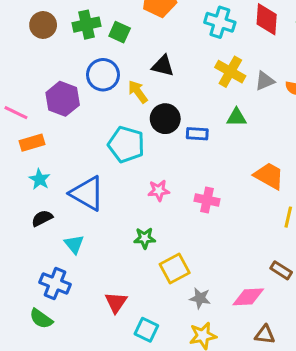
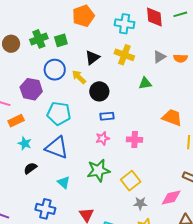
green square: (120, 32) -> (61, 40), turned -32
black triangle: (163, 66) -> (92, 58), turned -42
yellow cross: (230, 72) -> (124, 55), moved
blue rectangle: (197, 134) -> (107, 116), moved
cyan pentagon: (126, 144) -> (59, 113), moved
green star: (145, 238) -> (98, 170), size x1.6
cyan triangle: (74, 244) -> (64, 182), moved
yellow square: (175, 268) -> (131, 181), moved

